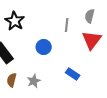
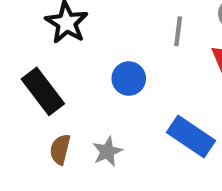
blue rectangle: (73, 74) -> (191, 136), size x1.5

